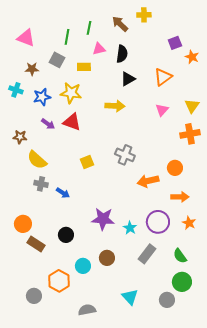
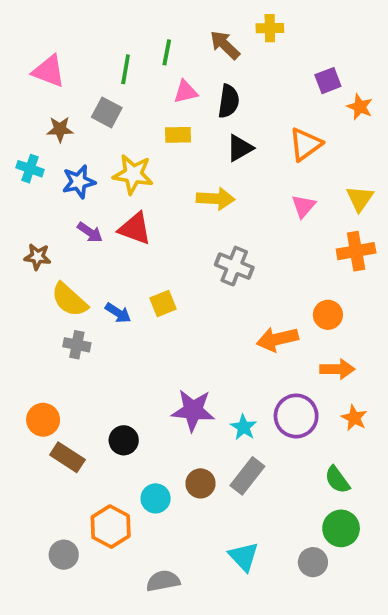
yellow rectangle: (84, 67) -> (178, 135), moved
gray cross: (125, 155) -> (234, 266), moved
blue arrow: (63, 193) -> (118, 313), moved
gray rectangle: (147, 254) -> (247, 476), moved

